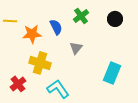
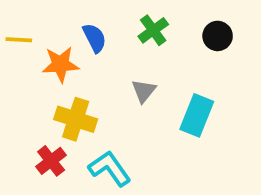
blue semicircle: (56, 27) -> (95, 38), moved
cyan rectangle: (112, 73) -> (197, 115), moved
red cross: (18, 84) -> (51, 161), moved

